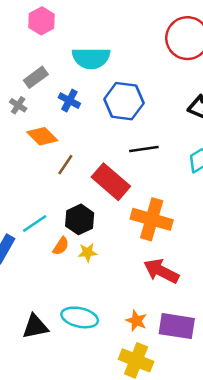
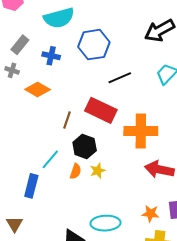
brown line: (65, 165) -> (67, 120), moved

